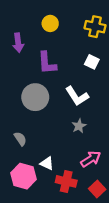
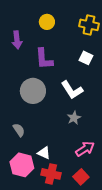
red cross: (66, 181) -> (51, 174), moved
red square: (97, 189) -> (81, 177), moved

